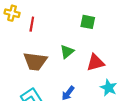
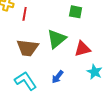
green triangle: (67, 52) -> (57, 39), size x1.5

